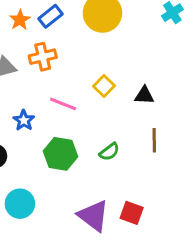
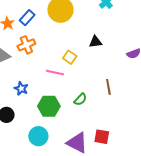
black triangle: (144, 95) -> (95, 42), moved
pink line: (63, 104) -> (55, 72), moved
cyan circle: (20, 204) -> (38, 136), moved

